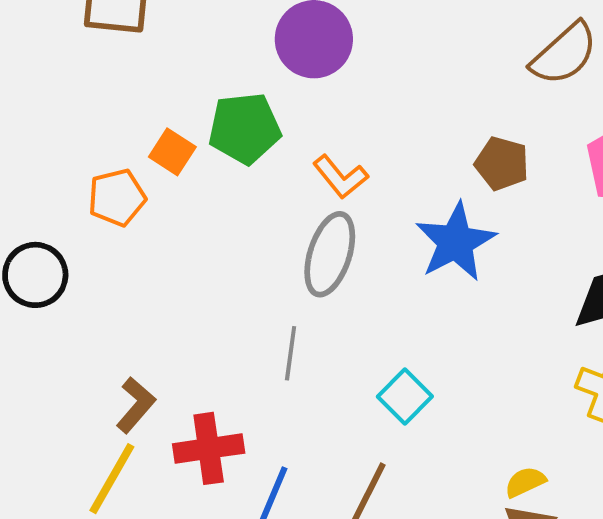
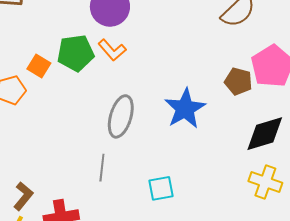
brown pentagon: (502, 163) -> (238, 81), moved
orange L-shape: (340, 177) -> (112, 50), moved
cyan square: (405, 397) -> (161, 188), turned 36

